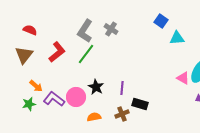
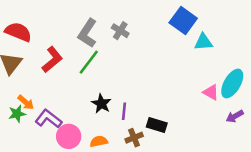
blue square: (161, 21) -> (183, 21), size x1.5
red semicircle: (30, 30) -> (18, 32), size x1.5
purple line: (122, 88) -> (124, 111), moved
pink circle: (76, 97) -> (69, 136), moved
green star: (29, 104) -> (17, 114), moved

